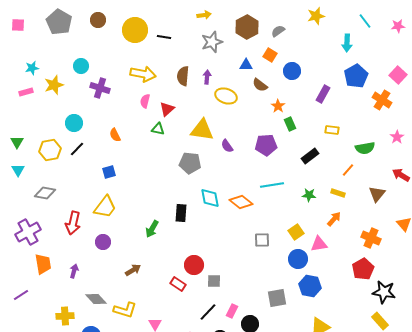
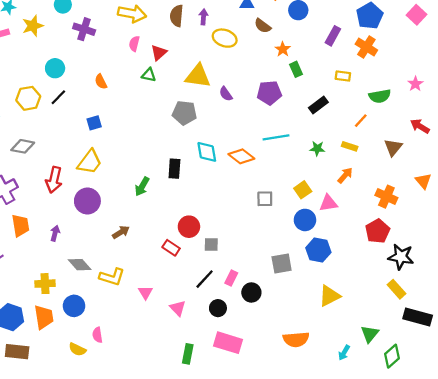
orange cross: (382, 100) -> (366, 47), moved
purple circle: (103, 242) -> (87, 201), size x1.5

